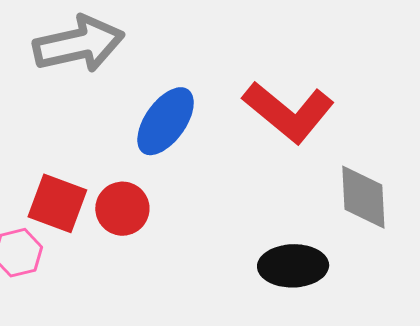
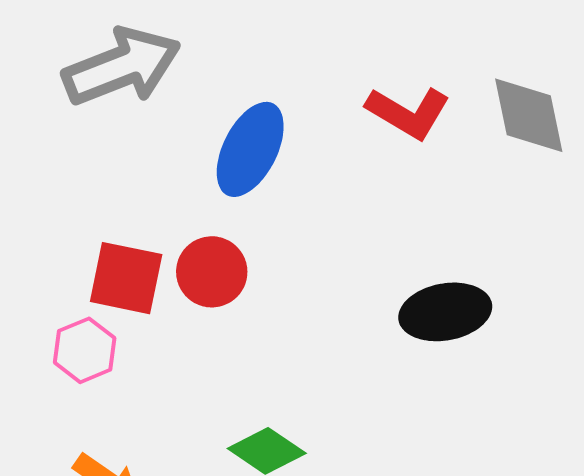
red L-shape: (288, 112) -> (408, 113), size x0.7
gray diamond: (363, 197) -> (529, 115), moved

